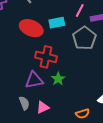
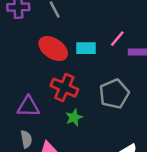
gray pentagon: (84, 38) -> (114, 94), moved
purple triangle: (34, 80) -> (28, 107), moved

